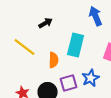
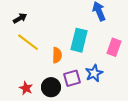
black arrow: (46, 23) -> (20, 18), moved

